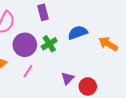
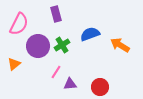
pink line: (28, 71) -> (56, 72), moved
purple triangle: (67, 78) -> (70, 84), moved, turned 40

